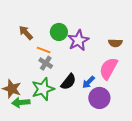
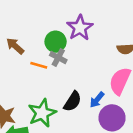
purple star: (78, 40) -> (80, 28), moved
gray cross: (46, 63) -> (58, 58), moved

